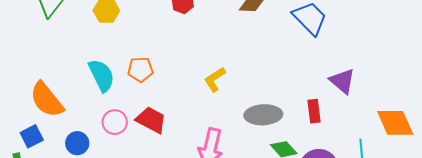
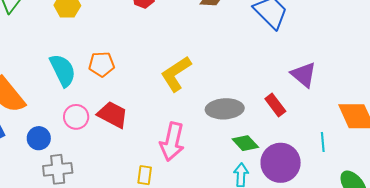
yellow L-shape: (215, 79) -> (176, 74), size x1.4
red rectangle: (314, 111) -> (275, 105), turned -30

